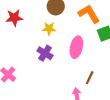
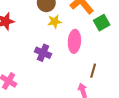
yellow star: (49, 29) -> (55, 21), moved

